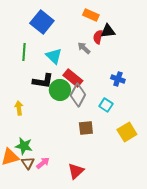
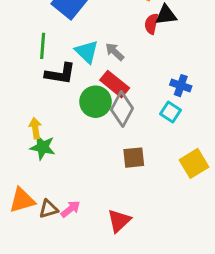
gray arrow: (84, 48) -> (115, 52), moved
black L-shape: (43, 81) -> (60, 74), moved
cyan square: (106, 105) -> (170, 112), moved
green star: (24, 146) -> (43, 147), moved
brown triangle: (28, 163) -> (48, 209), turned 48

